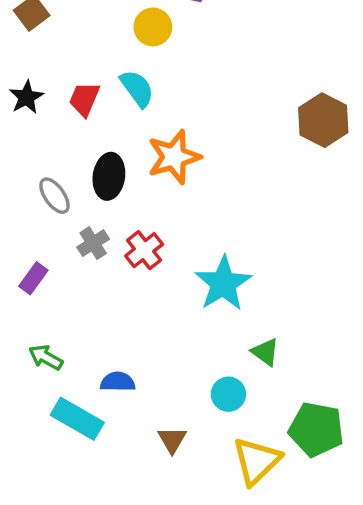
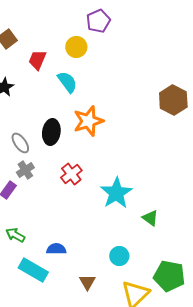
red trapezoid: (84, 99) -> (37, 60), moved
gray cross: (93, 243) -> (25, 170), moved
green triangle: (265, 352) -> (150, 218), moved

